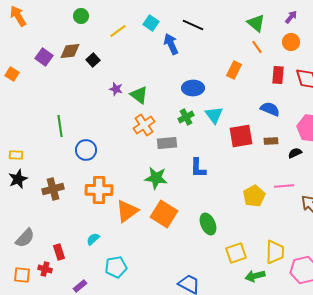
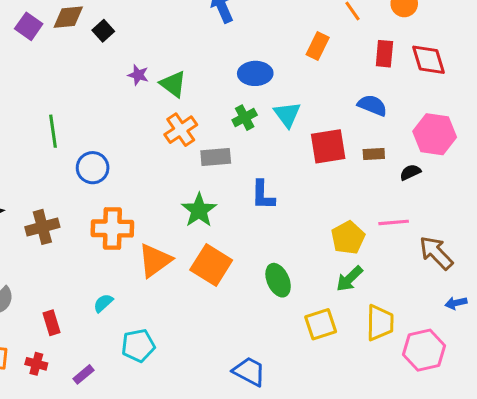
green star: (156, 178) -> (199, 210), turned 30
red cross: (45, 269) -> (36, 364), moved
green arrow: (255, 276) -> (349, 279), moved, turned -30

